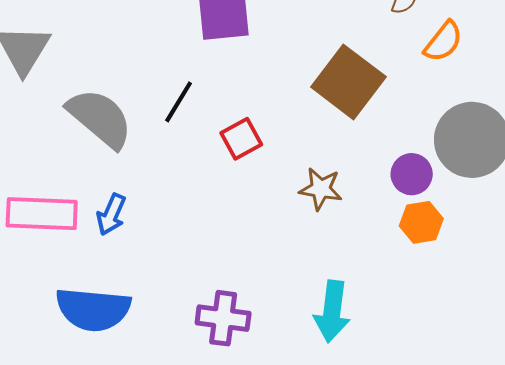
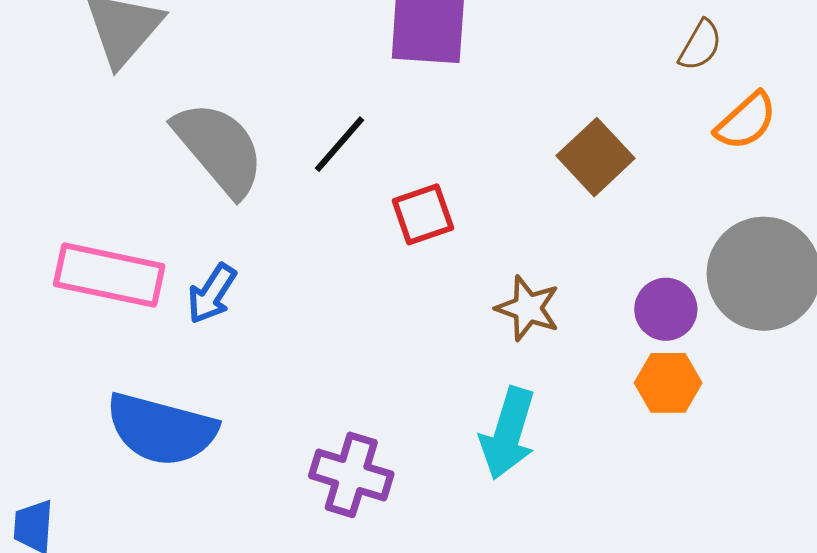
brown square: (348, 82) -> (595, 157), size x0.7
cyan arrow: (332, 311) -> (508, 433), moved

